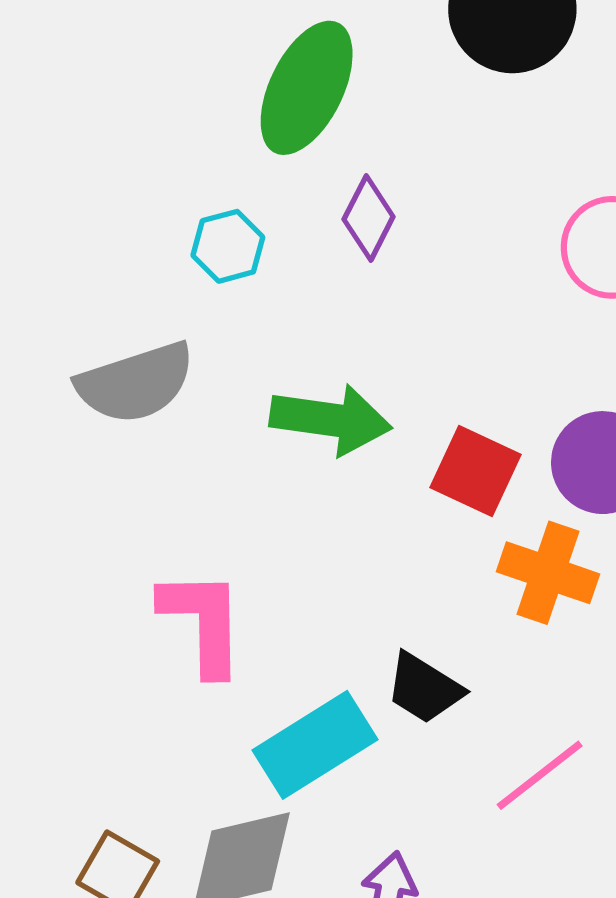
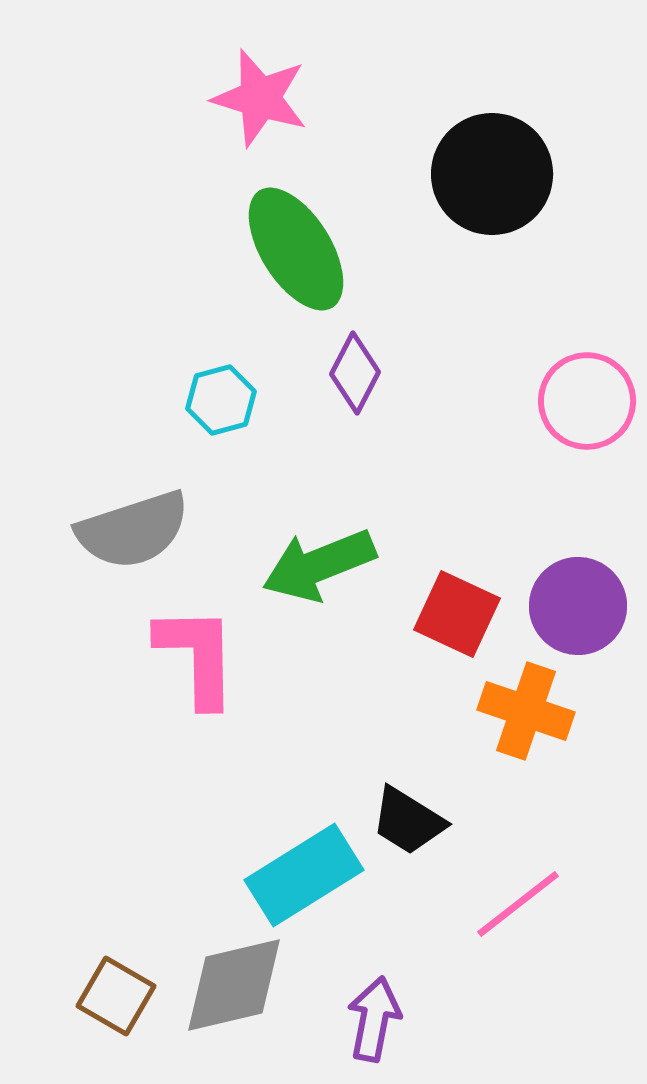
green ellipse: (307, 88) -> (296, 249), turned -58
green arrow: (331, 420) -> (319, 565), turned 150
pink L-shape: (203, 622) -> (197, 656), moved

